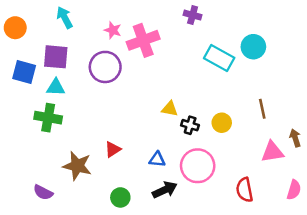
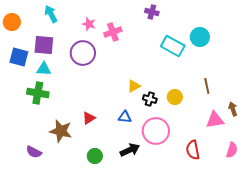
pink cross: (143, 40) -> (113, 32), size x0.7
yellow triangle: (170, 109) -> (134, 86), turned -40
blue triangle: (157, 159) -> (125, 117), moved

